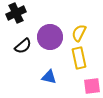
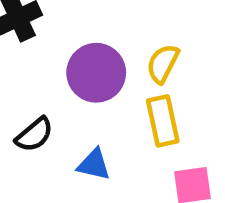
black semicircle: (23, 46) -> (34, 135), moved

